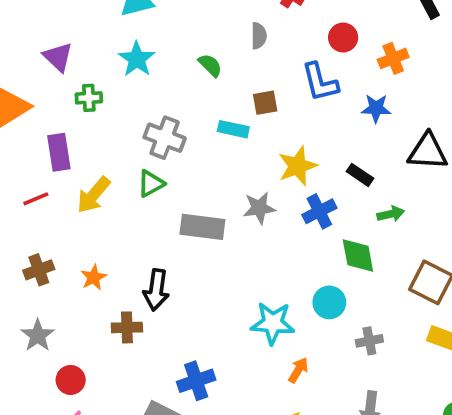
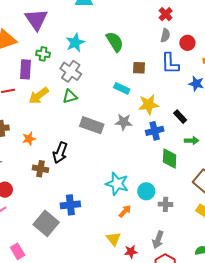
gray semicircle: (259, 36) -> (165, 35), moved
purple triangle: (58, 57) -> (36, 19), size x1.4
cyan star: (137, 59) -> (75, 43), moved
green semicircle: (210, 65) -> (115, 42), size x1.5
green cross: (89, 98) -> (43, 54), moved
cyan rectangle: (233, 129) -> (122, 88), moved
gray cross: (165, 138) -> (71, 71), moved
cyan circle: (329, 302) -> (146, 191), moved

